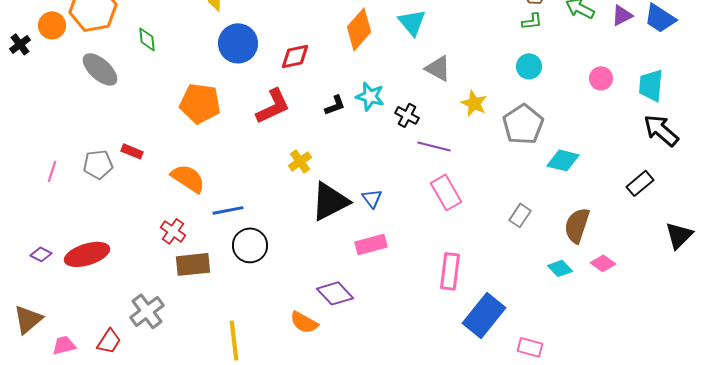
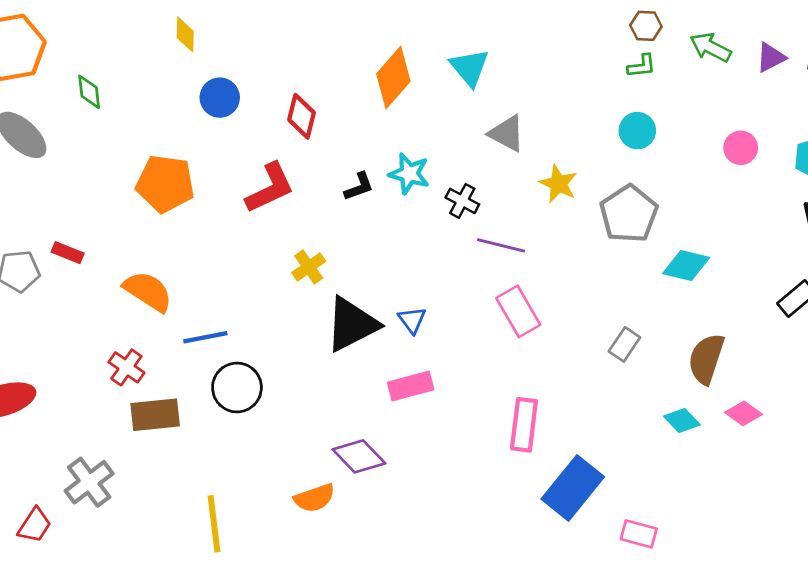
blue circle: (238, 43) -> (220, 98), size x0.7
red diamond: (295, 56) -> (302, 116), turned -64
orange semicircle: (304, 322) -> (314, 498), turned -48

